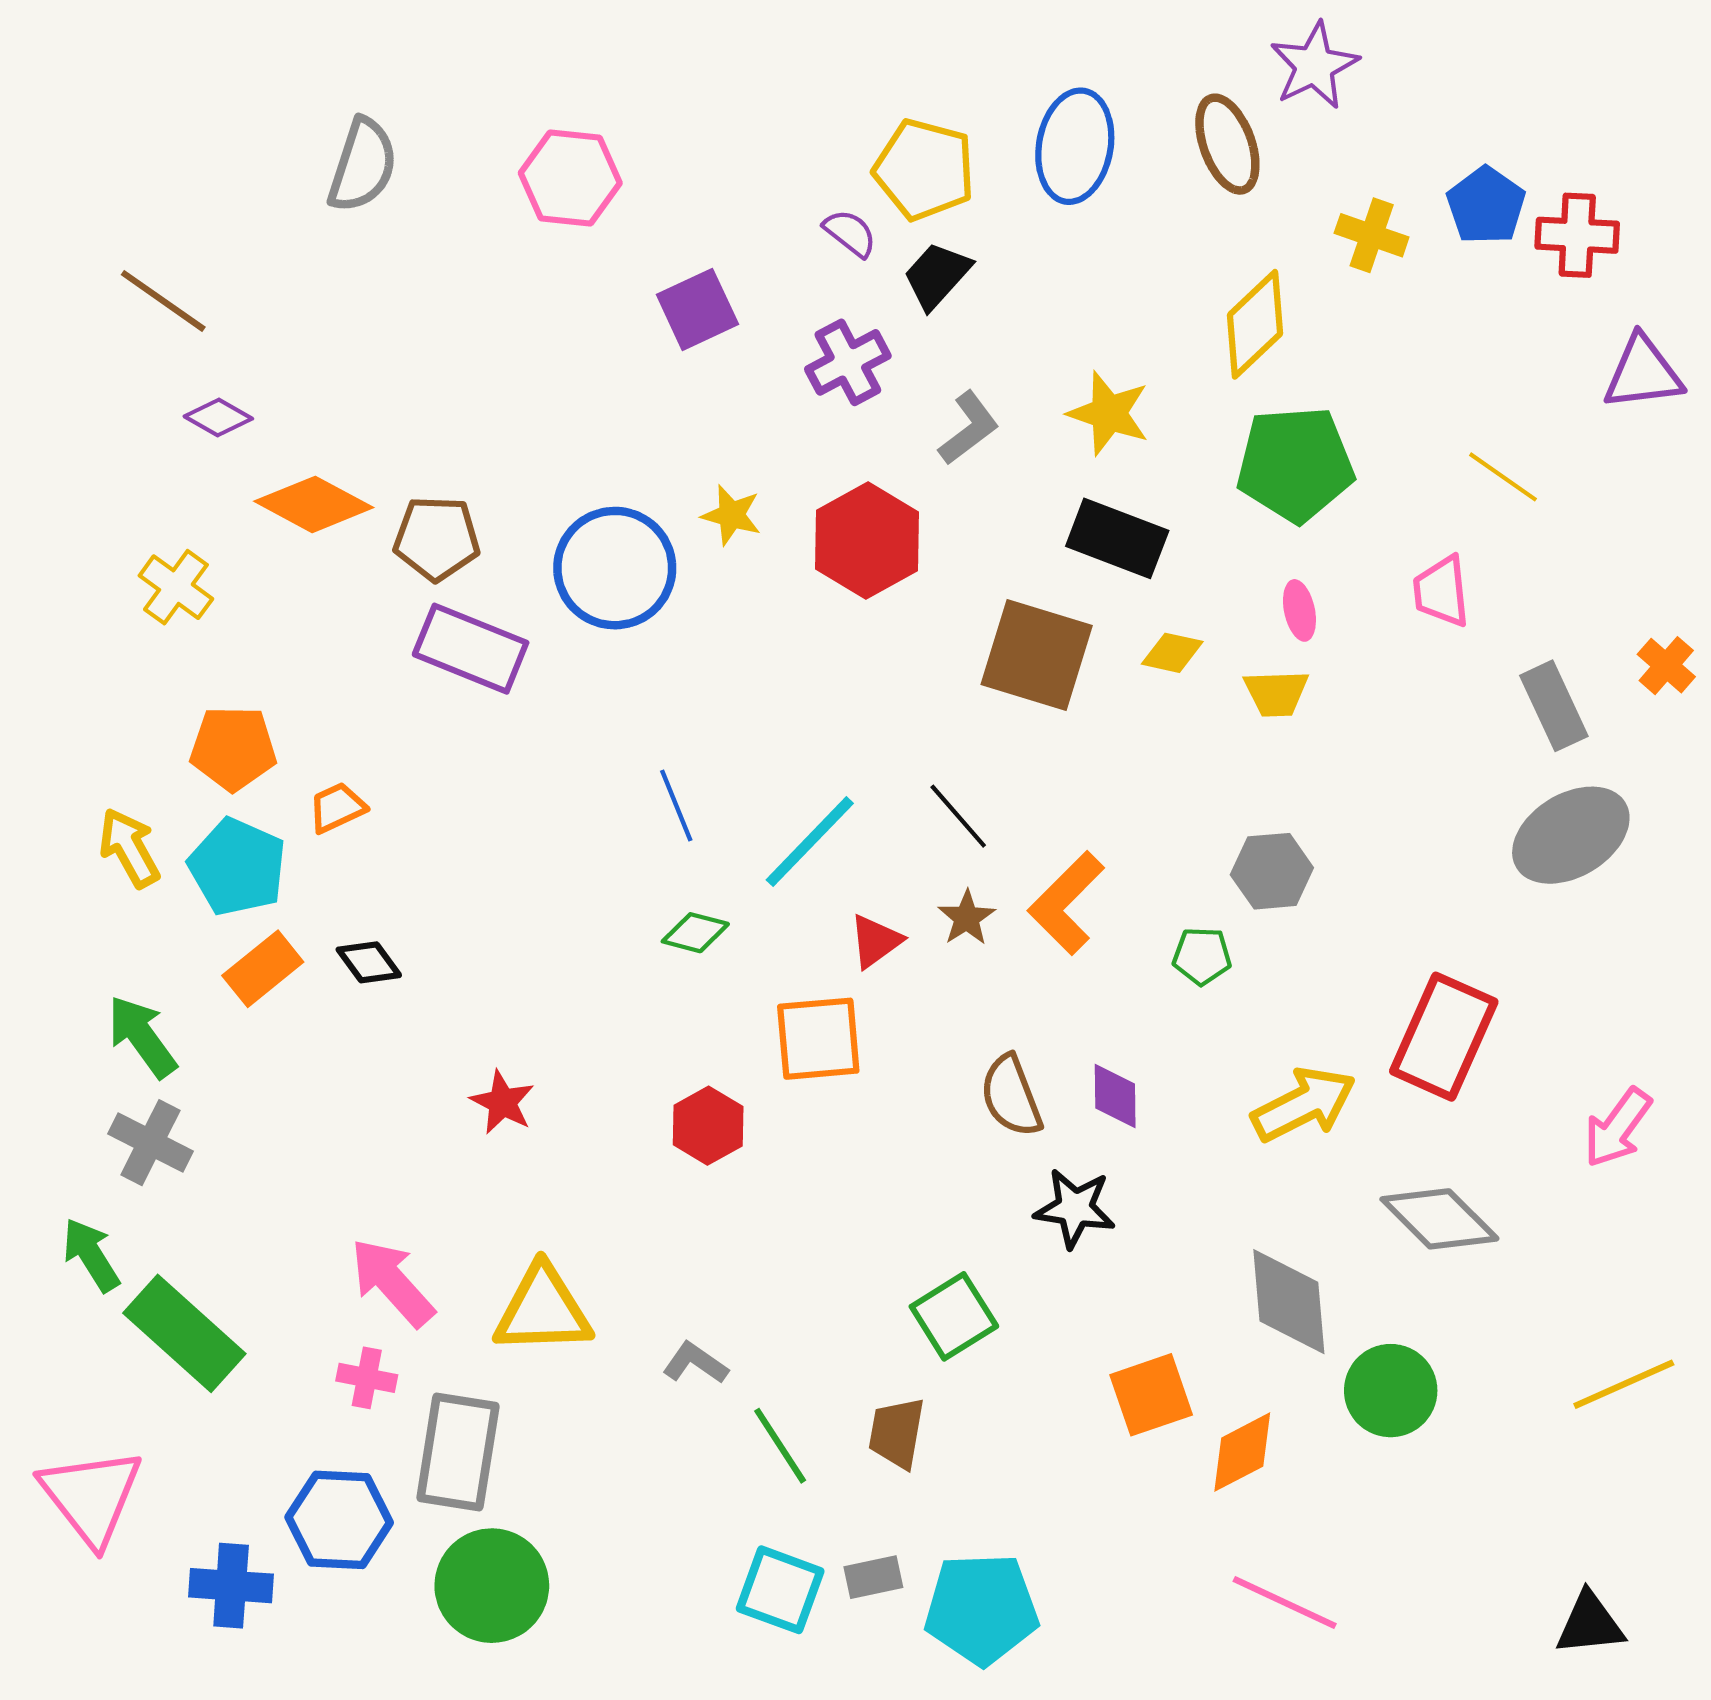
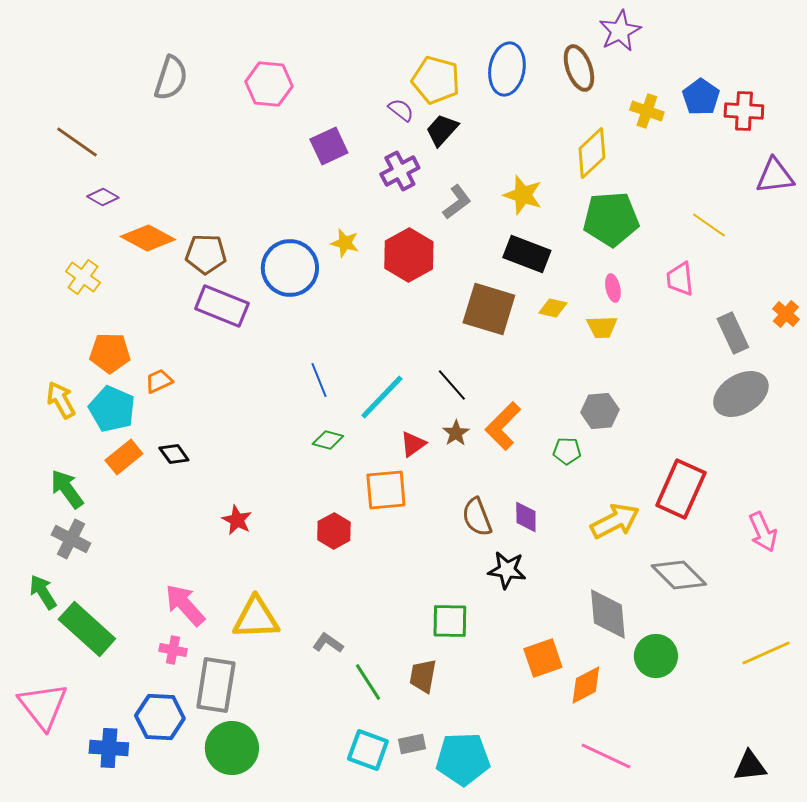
pink arrow: (1617, 1128) -> (763, 532), turned -60
green square: (954, 1316) -> (450, 621), turned 33

